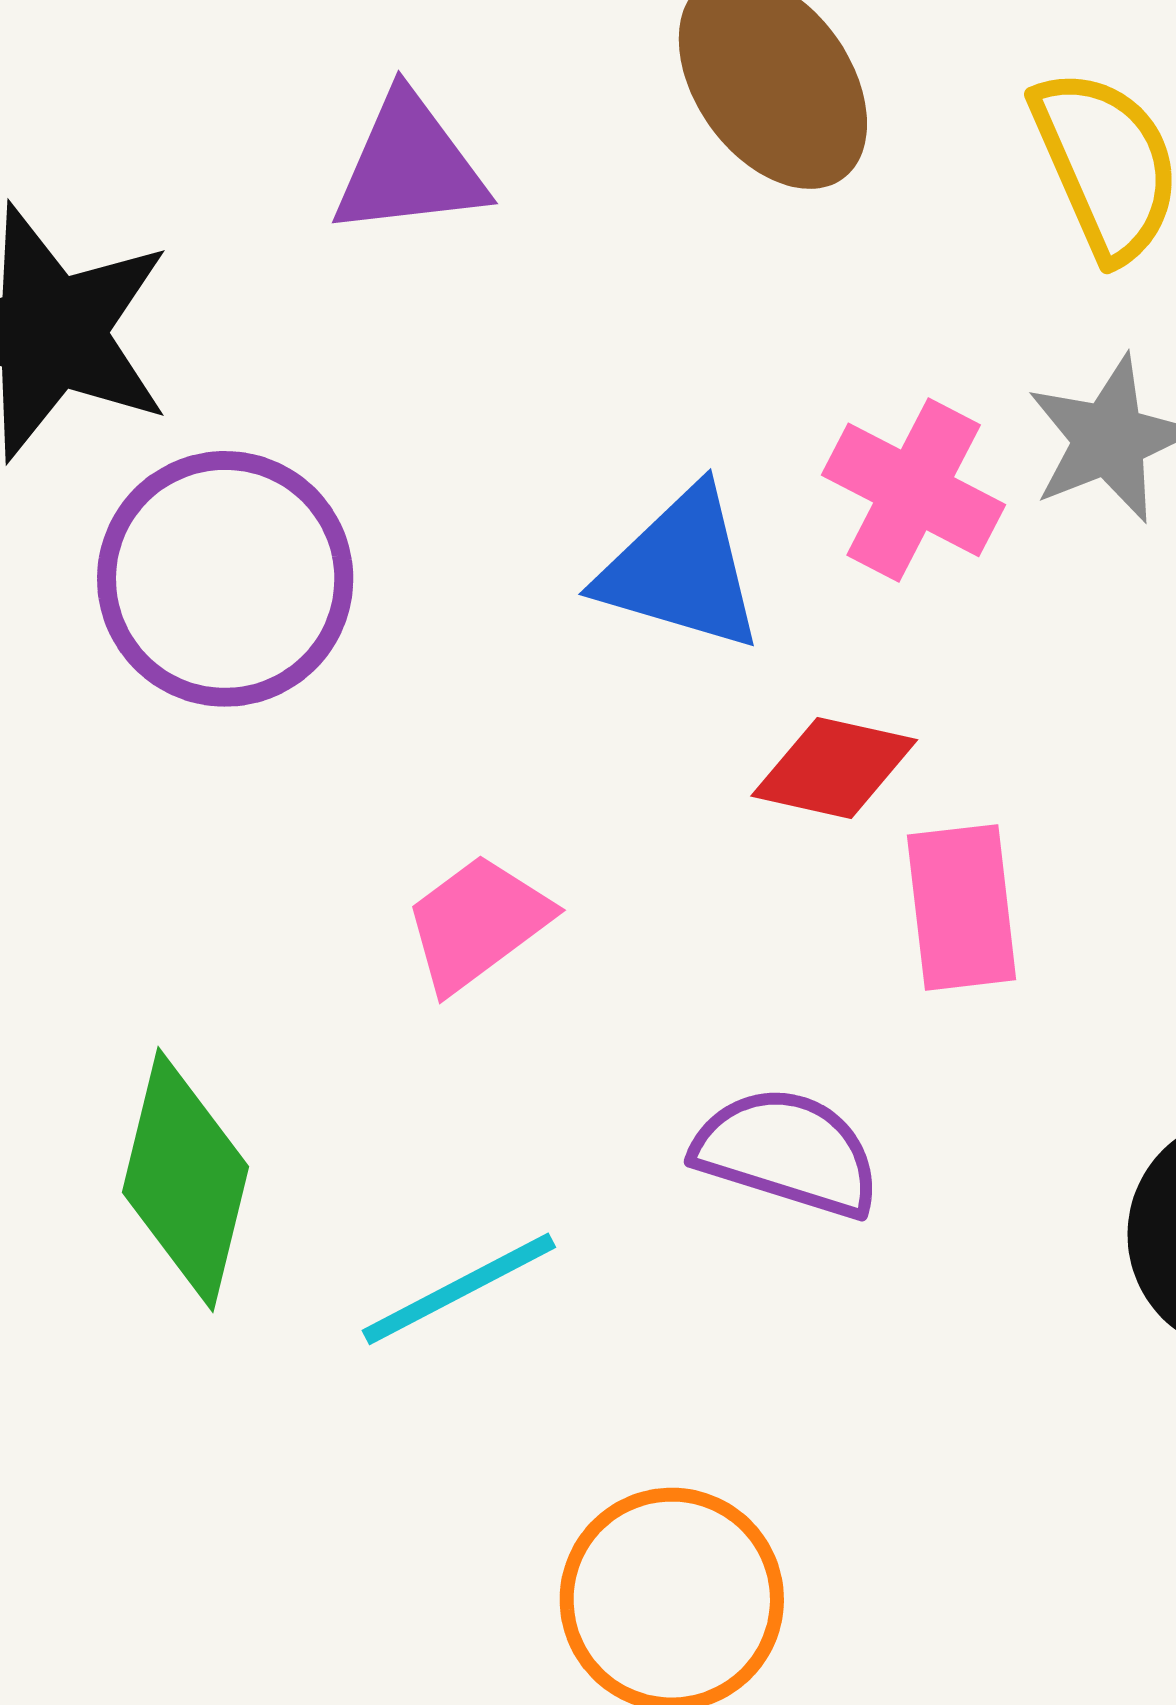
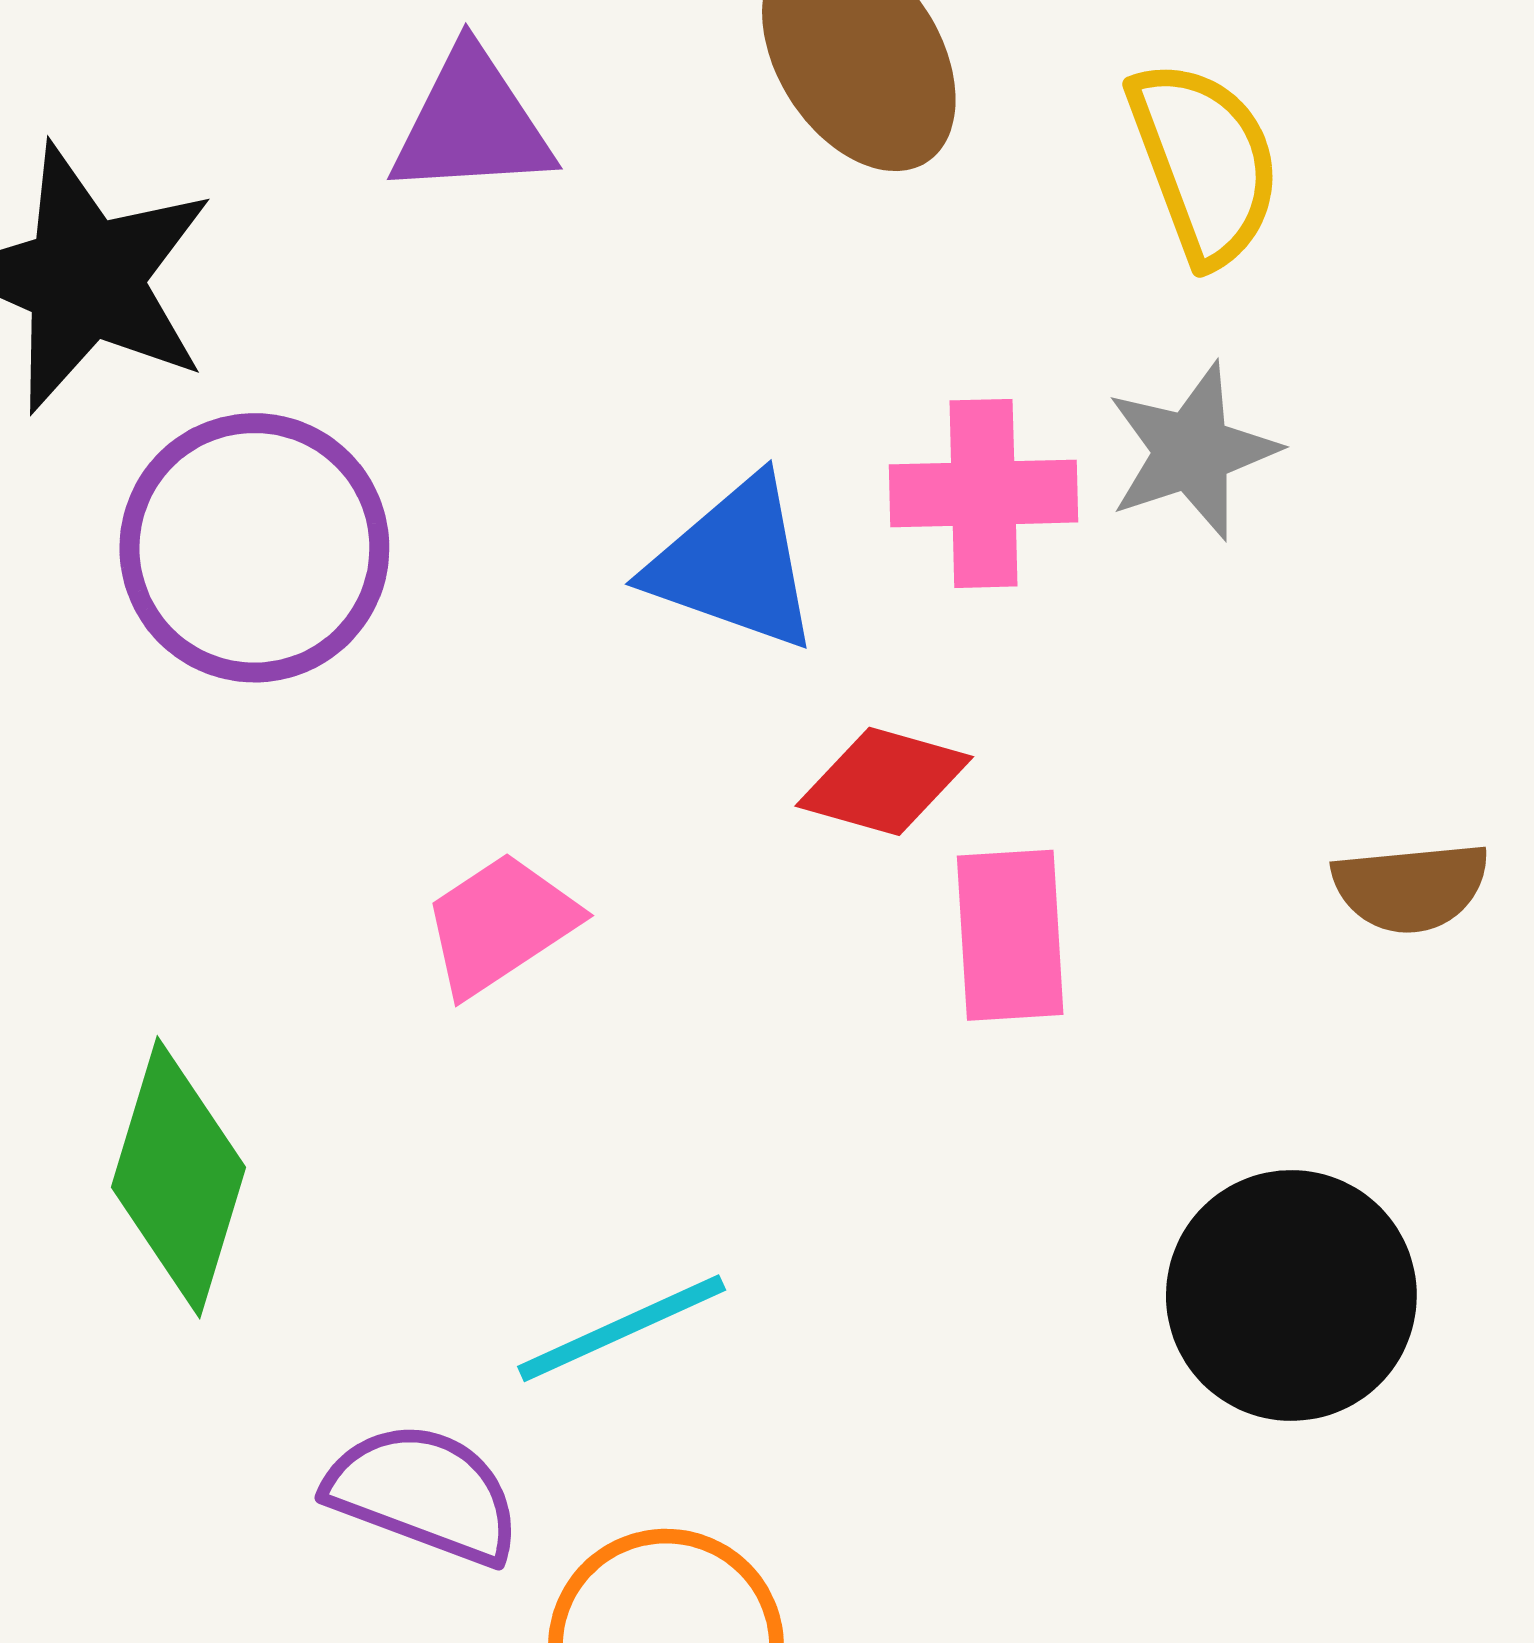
pink cross: (914, 490) -> (983, 493), turned -32
purple semicircle: (787, 1152) -> (424, 1493), moved
cyan line: (459, 1289) -> (622, 1328), moved

